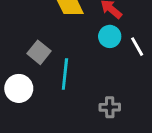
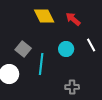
cyan circle: (110, 36) -> (66, 49), moved

